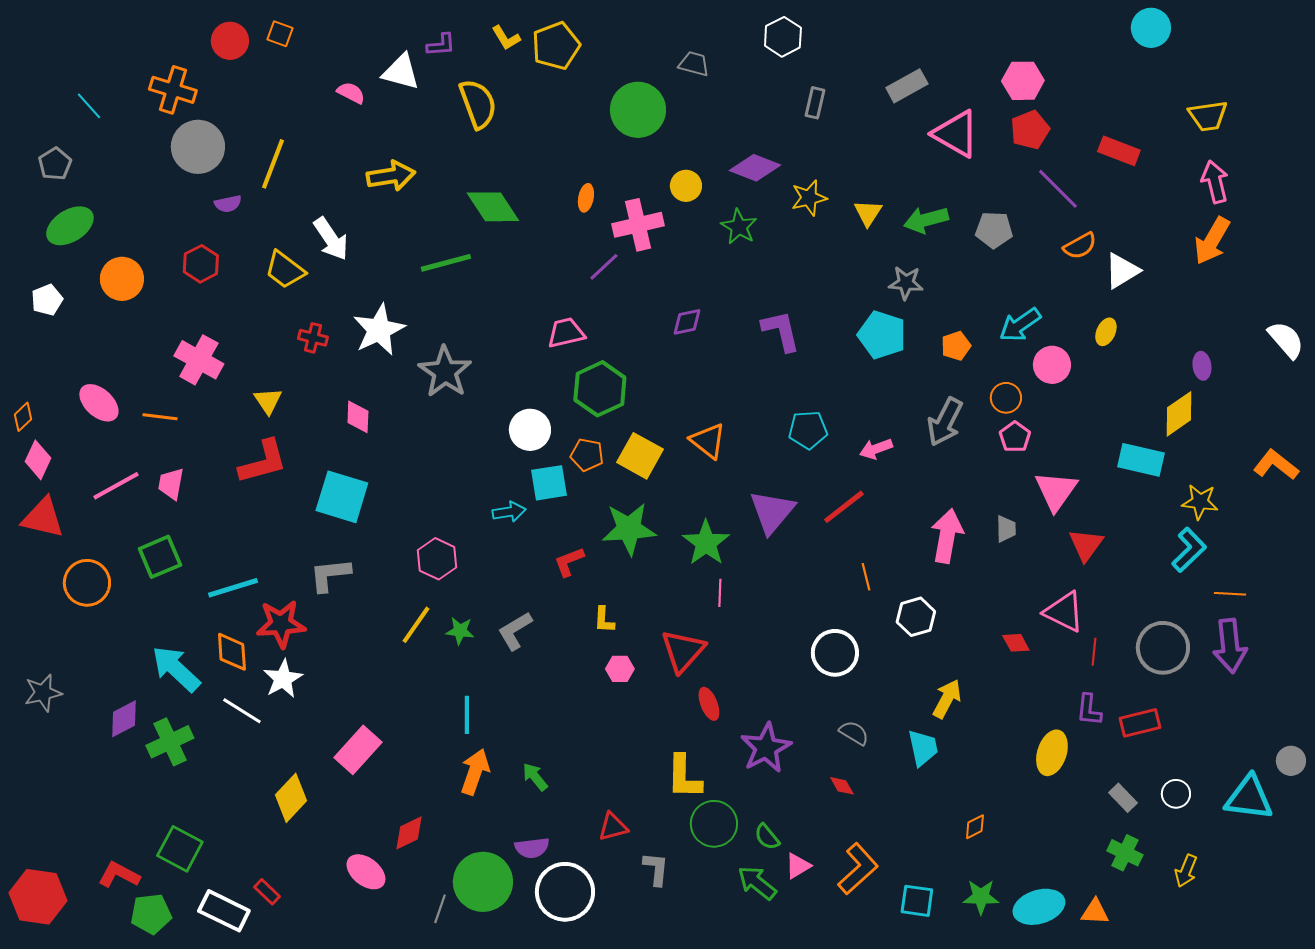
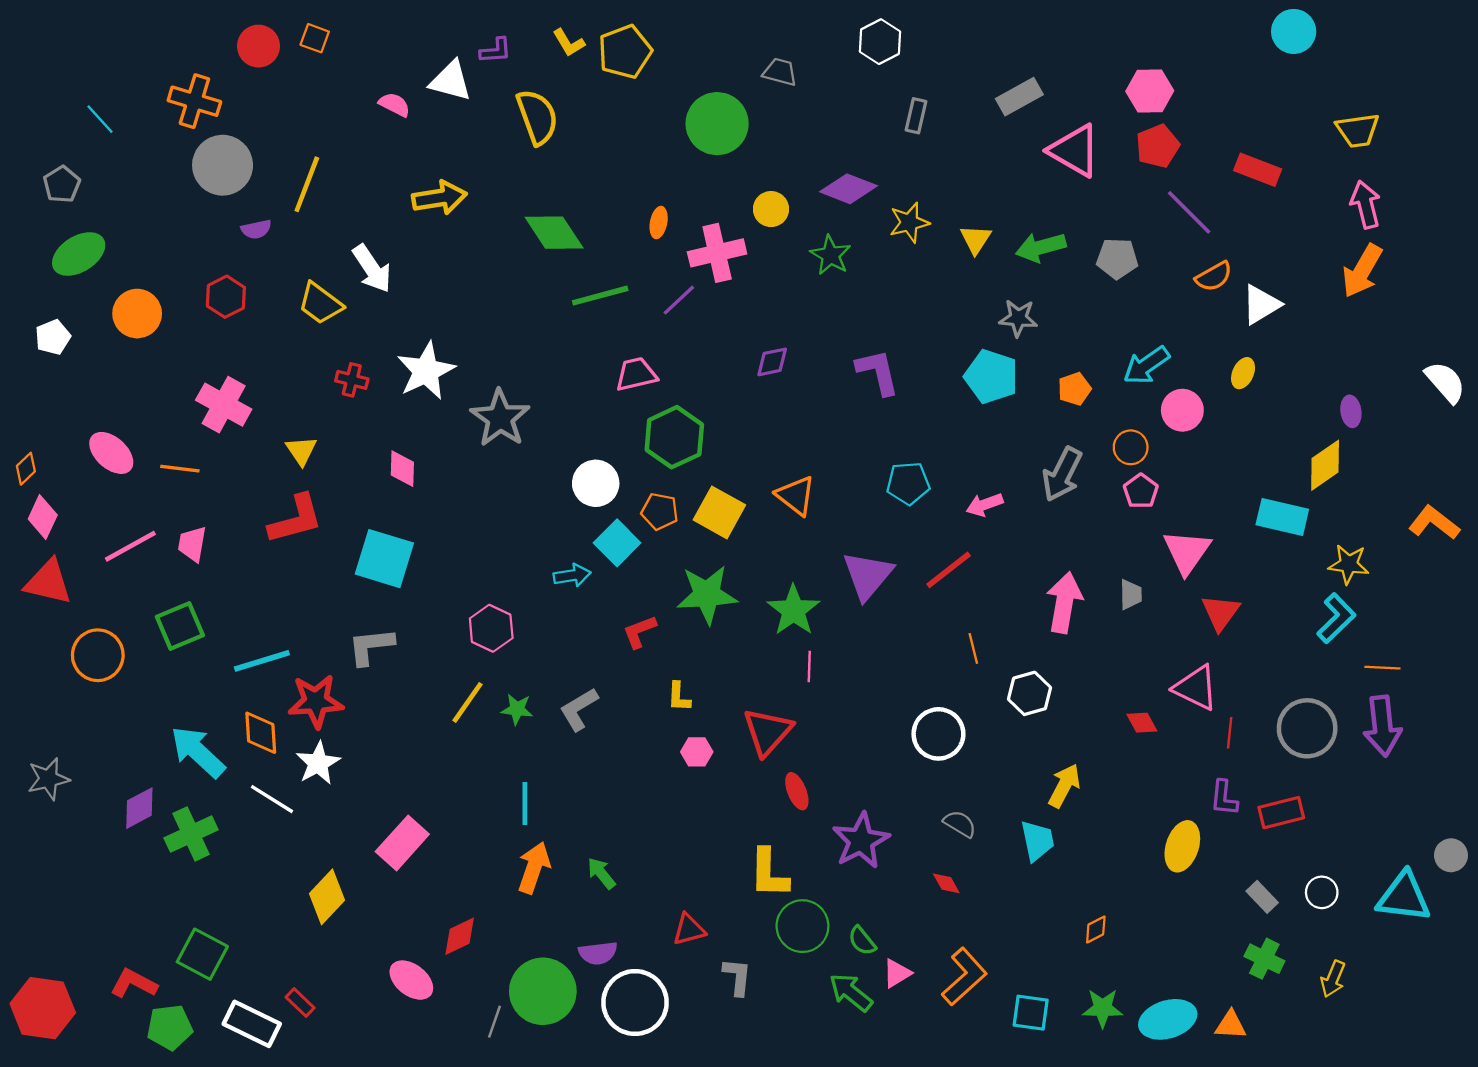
green line: (446, 263) -> (600, 296), moved
cyan square: (549, 483) -> (617, 543), turned -36

